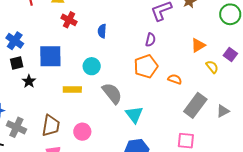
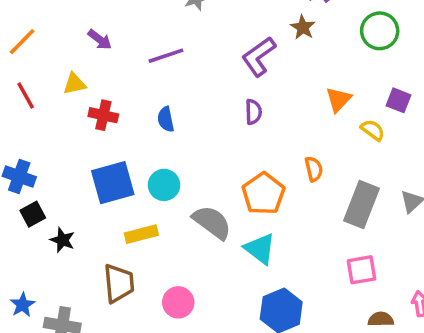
blue square: (50, 56) -> (113, 183), moved
orange pentagon: (146, 66) -> (263, 194), moved
orange semicircle: (175, 79) -> (314, 169), turned 72
brown trapezoid: (51, 126) -> (119, 283), moved

